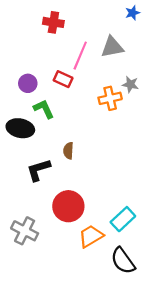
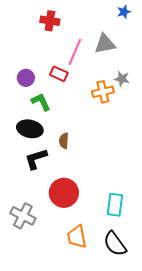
black ellipse: (20, 128) -> (30, 129), moved
cyan rectangle: (123, 219) -> (115, 205), turned -40
orange trapezoid: (91, 236) -> (77, 237), moved, turned -70

